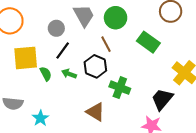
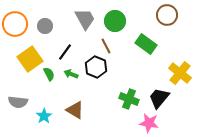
gray circle: (56, 28) -> (45, 26), moved
yellow square: (26, 58) -> (30, 59), turned -30
green cross: (120, 88) -> (129, 99), moved
brown triangle: (95, 112) -> (75, 110), moved

